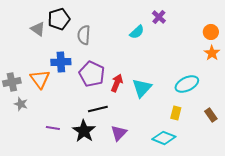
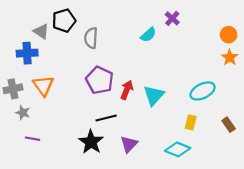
blue cross: (61, 62) -> (27, 53), moved
purple line: (53, 128) -> (32, 139), moved

